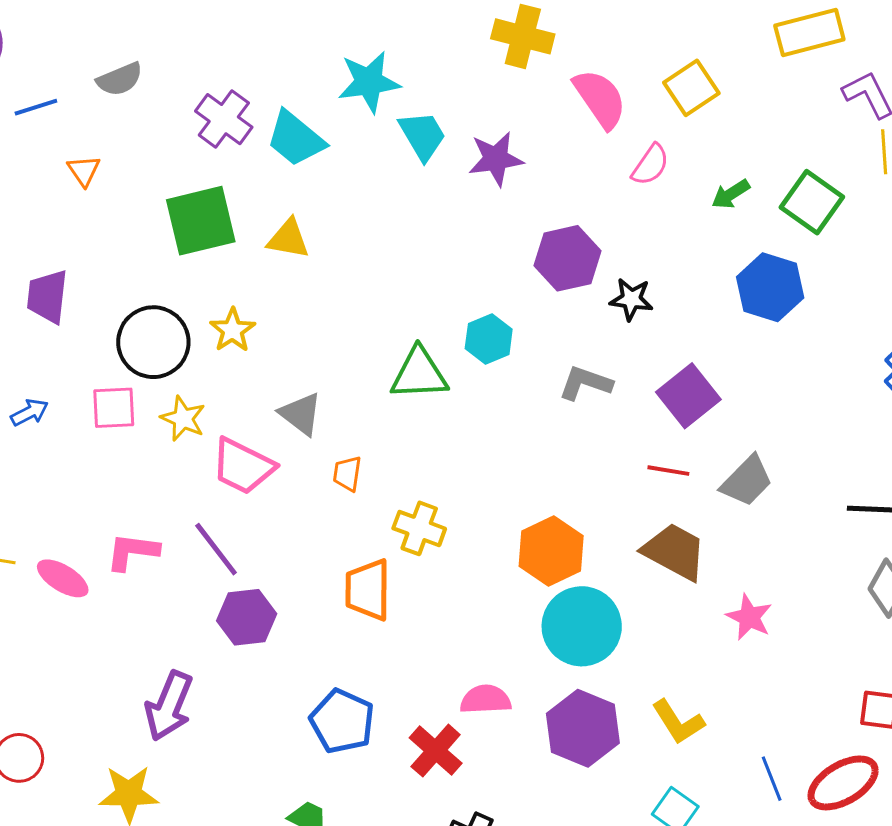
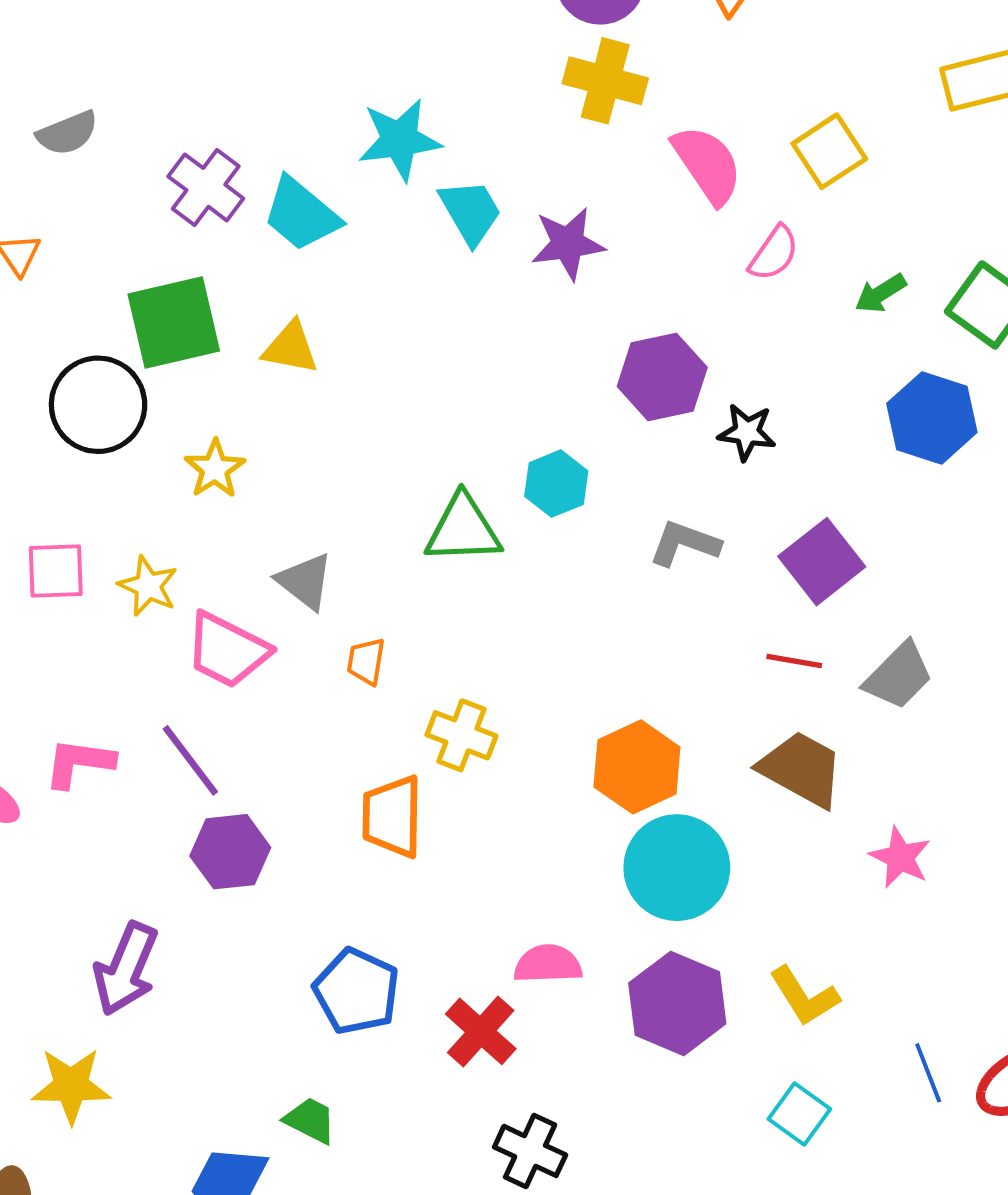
black circle: (153, 342) -> (98, 405), moved

